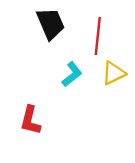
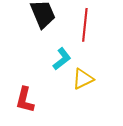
yellow triangle: (114, 73) -> (83, 79), moved

